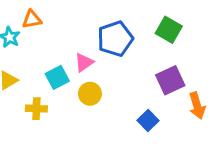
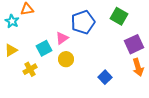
purple square: (170, 80) -> (134, 44), moved
yellow cross: (36, 109) -> (30, 69), turned -32

